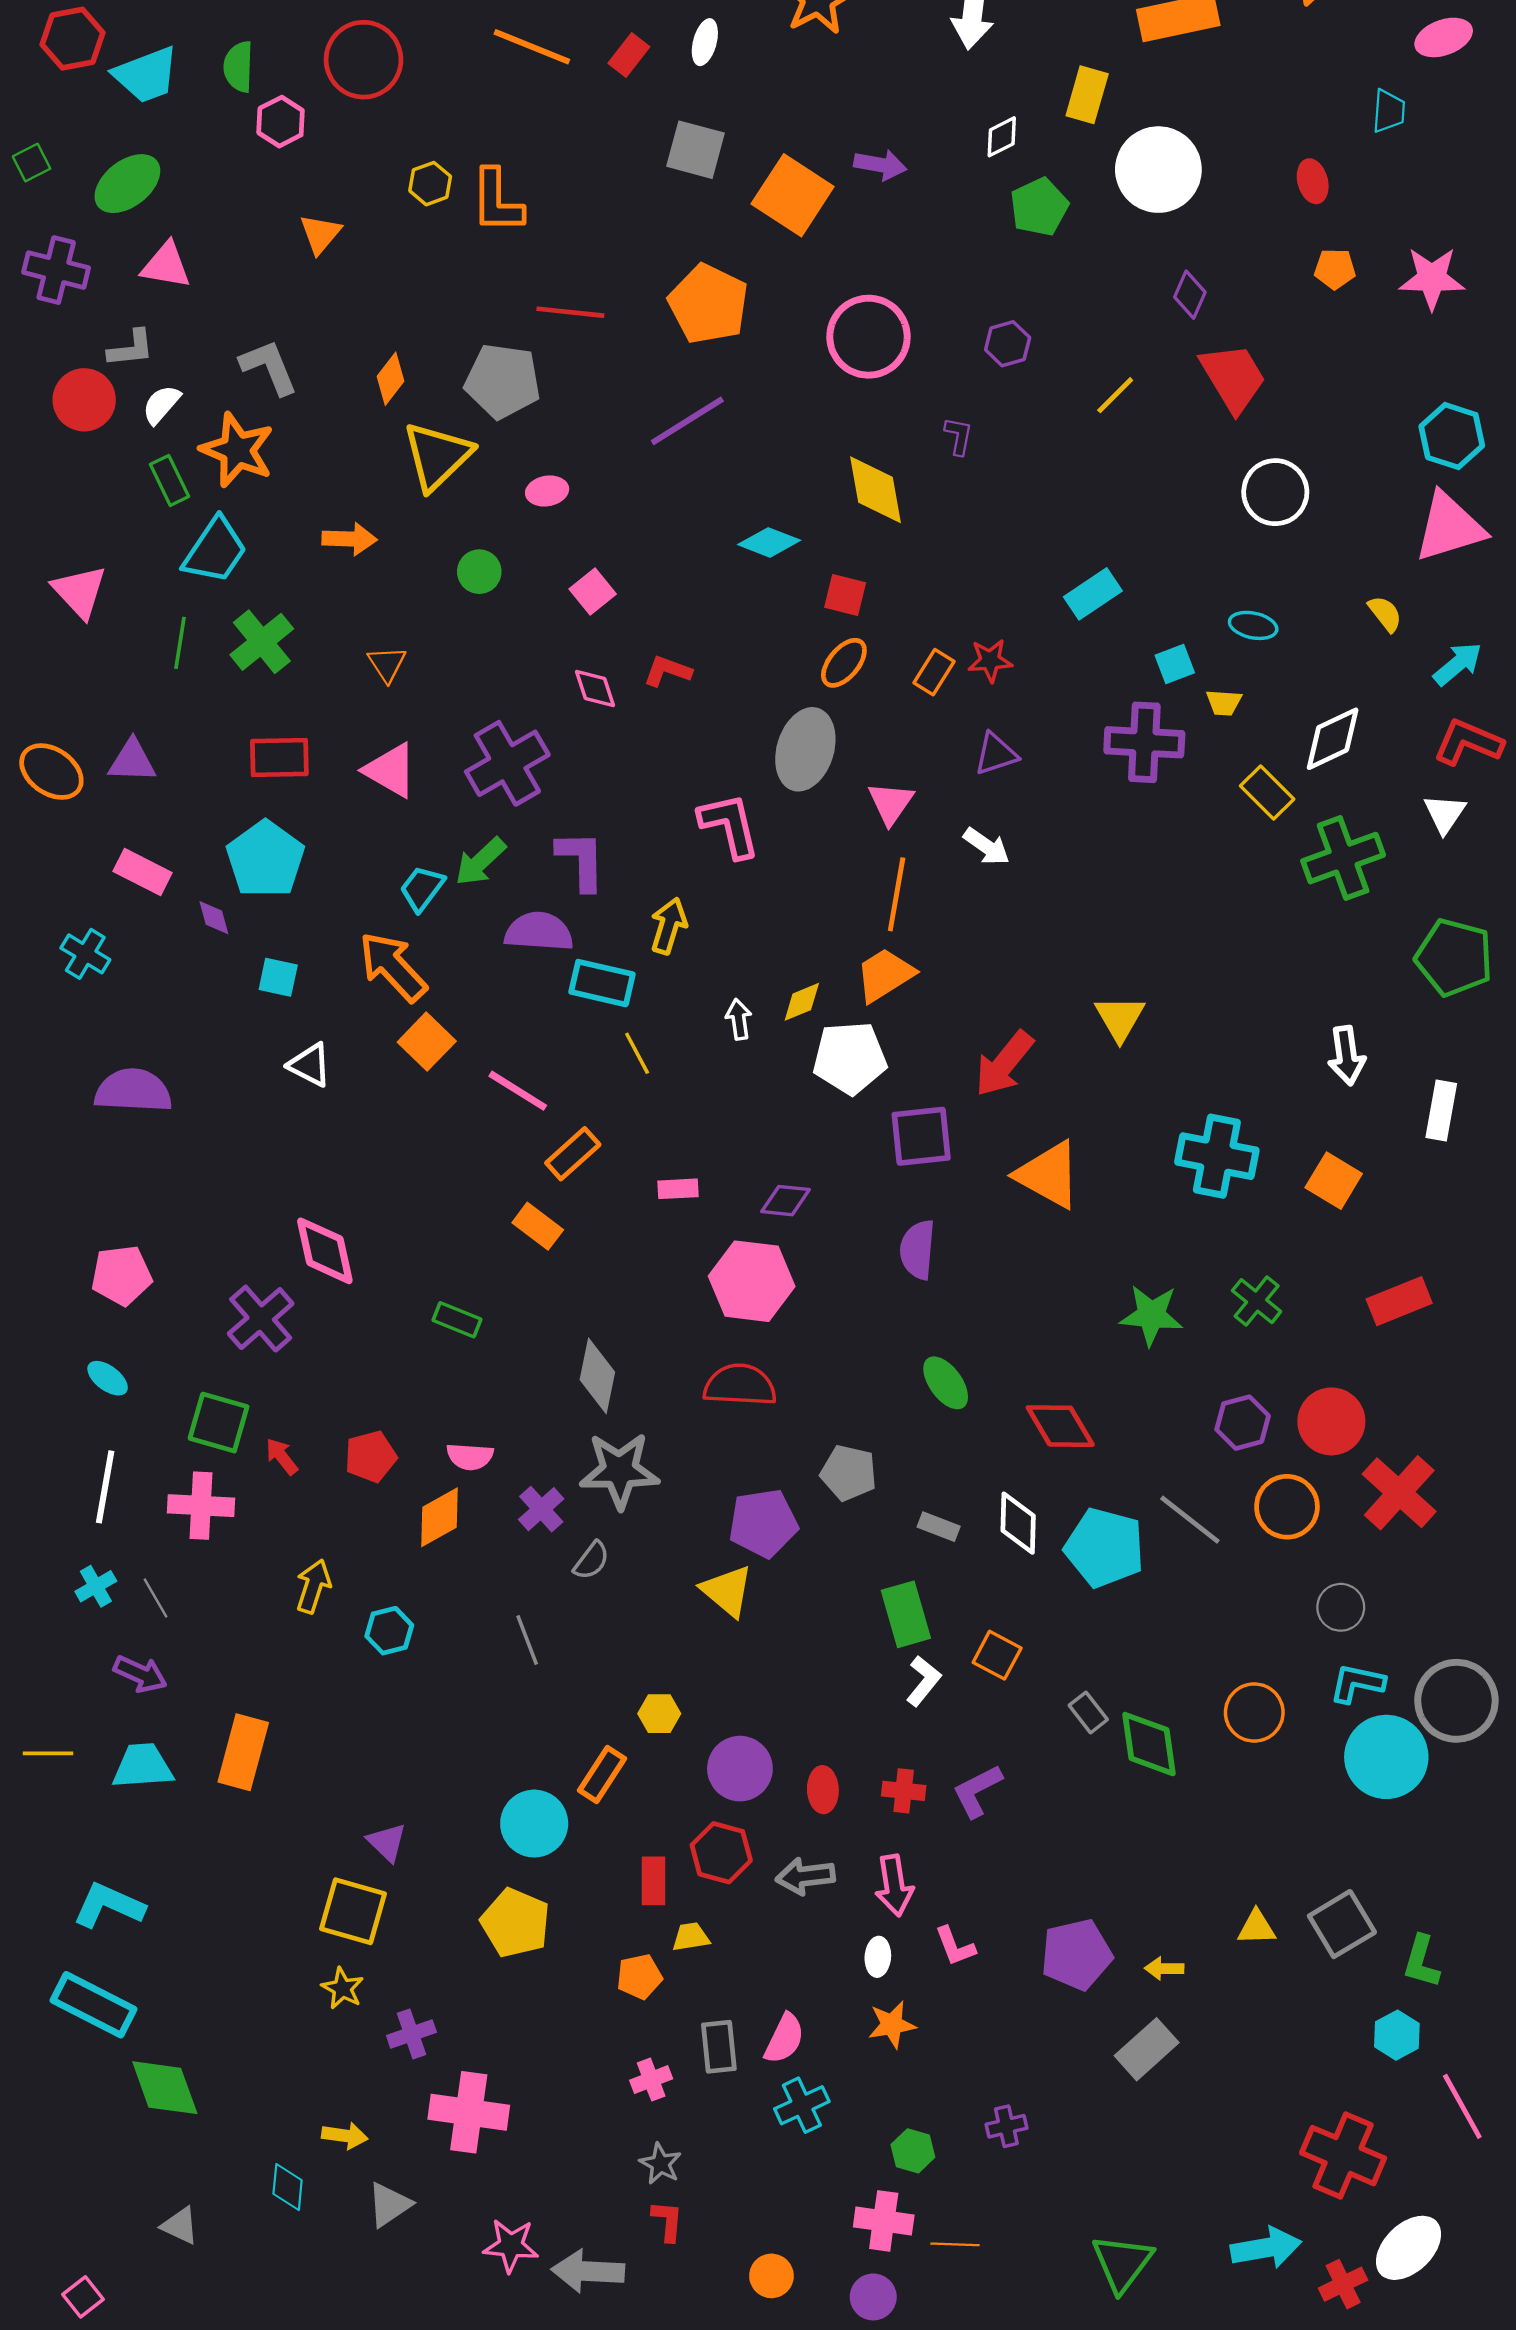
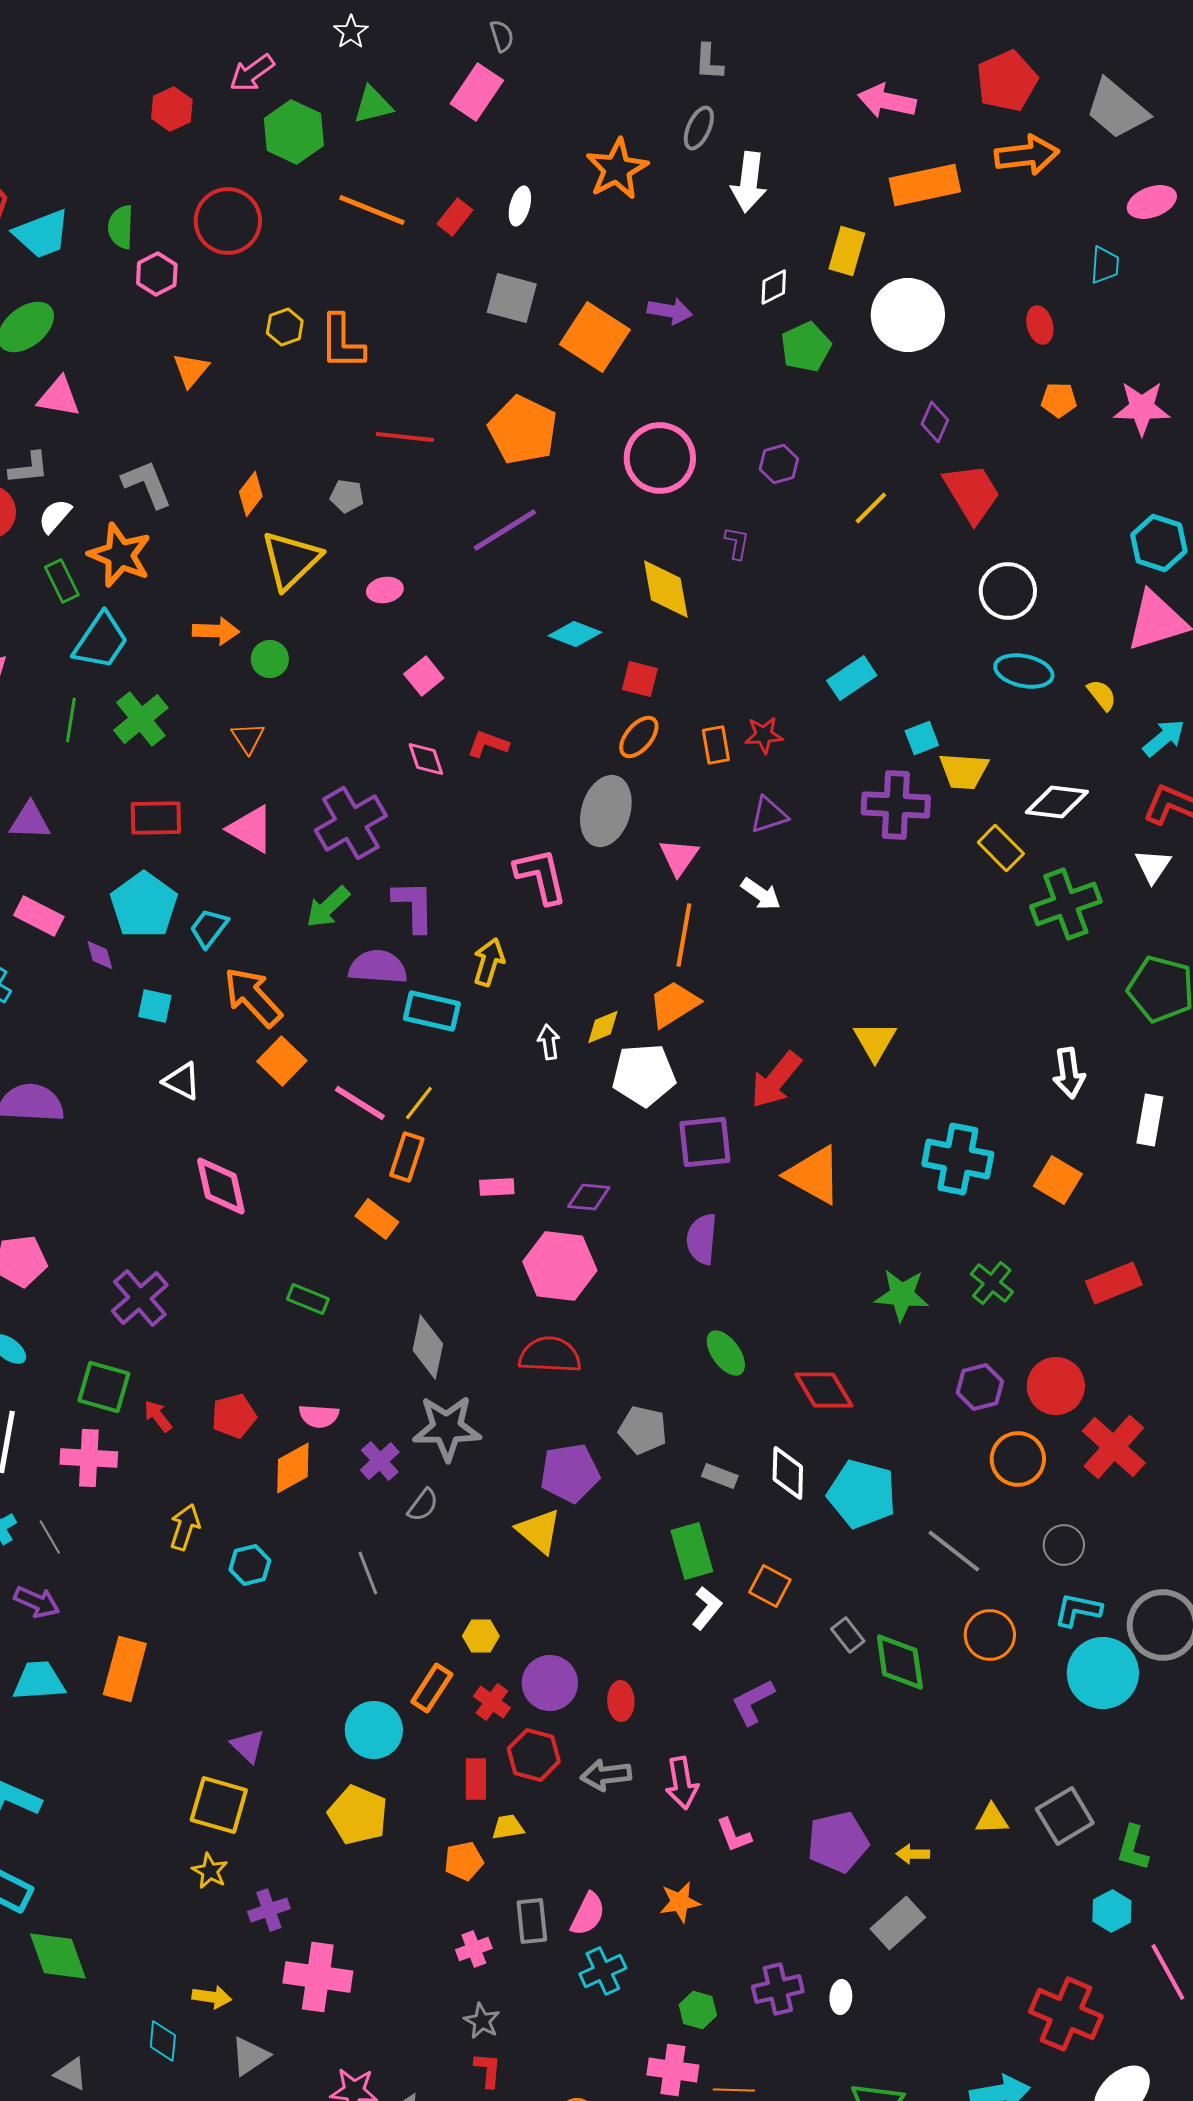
gray pentagon: (503, 381) -> (347, 496), size x0.5
green circle: (479, 572) -> (270, 659), moved
cyan ellipse: (1253, 625) -> (1024, 671), moved, size x1.4
orange rectangle: (934, 672) -> (716, 745), turned -42
yellow trapezoid: (1224, 703) -> (964, 771), size x1.6
white diamond: (1333, 739) -> (1057, 802), turned 32
cyan trapezoid: (422, 888) -> (209, 928), moved
yellow line: (637, 1053) -> (419, 1103), moved, turned 66
orange rectangle: (573, 1154) -> (407, 1157), turned -30
pink diamond: (325, 1251) -> (221, 1186), moved
gray line: (1190, 1520) -> (954, 1551), moved
red cross: (904, 1791) -> (492, 1702), moved, turned 30
white ellipse: (878, 1957) -> (841, 1997), moved
purple cross: (1006, 2126) -> (778, 1989), size x1.4

